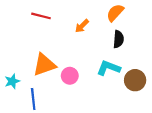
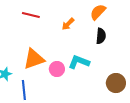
cyan L-shape: (108, 68) -> (79, 62), moved
brown circle: (135, 80) -> (116, 83), moved

